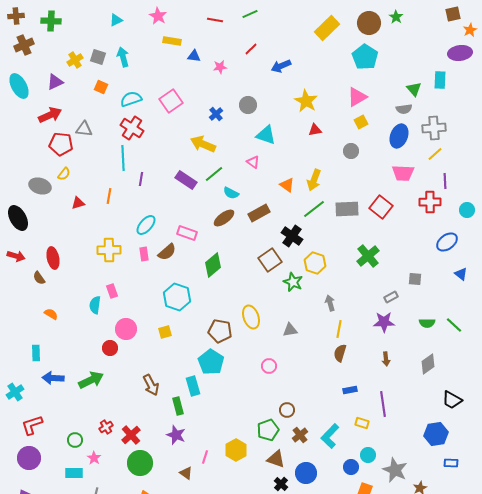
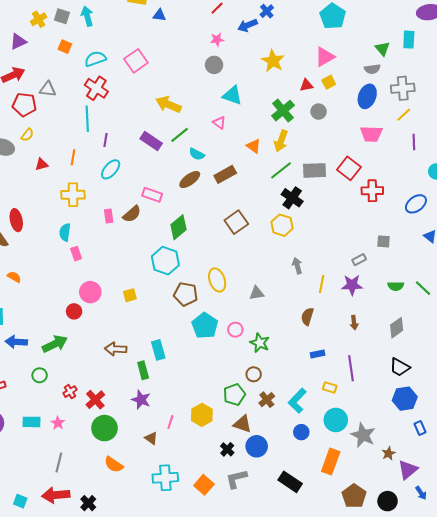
pink star: (220, 67) -> (217, 40), moved
blue cross: (216, 114) -> (267, 11), moved
red triangle: (315, 130) -> (306, 85), moved
red cross: (430, 202) -> (372, 191), moved
cyan ellipse: (146, 225) -> (111, 169), moved
black cross: (292, 236) -> (292, 198), moved
yellow cross: (109, 250) -> (73, 195), moved
green cross: (368, 256) -> (283, 111), moved
green star: (293, 282) -> (260, 343), moved
cyan hexagon: (177, 297) -> (165, 261), moved
cyan semicircle: (95, 305) -> (65, 232), moved
yellow line: (339, 329) -> (322, 284), moved
cyan pentagon: (211, 362) -> (205, 326), moved
brown arrow: (151, 385) -> (116, 349), turned 120
black trapezoid: (452, 400) -> (400, 367), moved
green circle: (75, 440) -> (40, 375), moved
cyan circle: (368, 455) -> (336, 420), size x1.5
blue rectangle: (451, 463) -> (420, 428), turned 64
blue circle: (351, 467) -> (301, 432), moved
cyan rectangle: (74, 473) -> (31, 422), moved
blue circle: (306, 473) -> (257, 446), moved
black cross: (281, 484) -> (227, 449), moved

